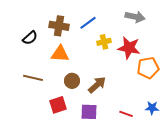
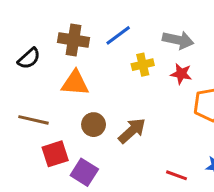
gray arrow: (135, 17) -> (178, 40), moved
red star: (129, 48) -> (181, 74), size x0.6
red square: (58, 105) -> (55, 154), moved
purple square: (89, 112) -> (84, 172), moved, turned 30

